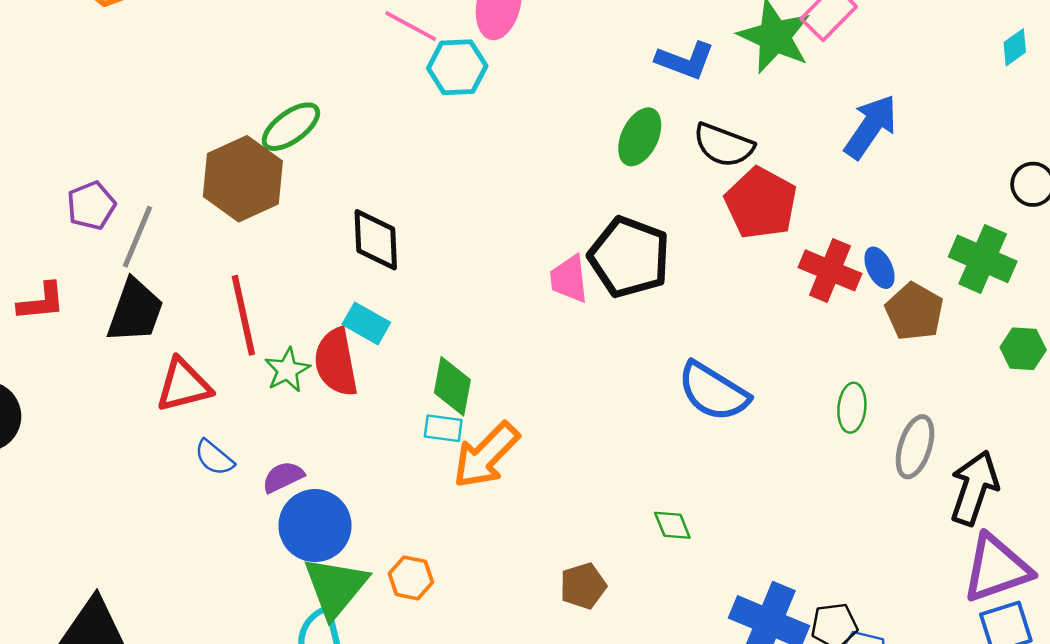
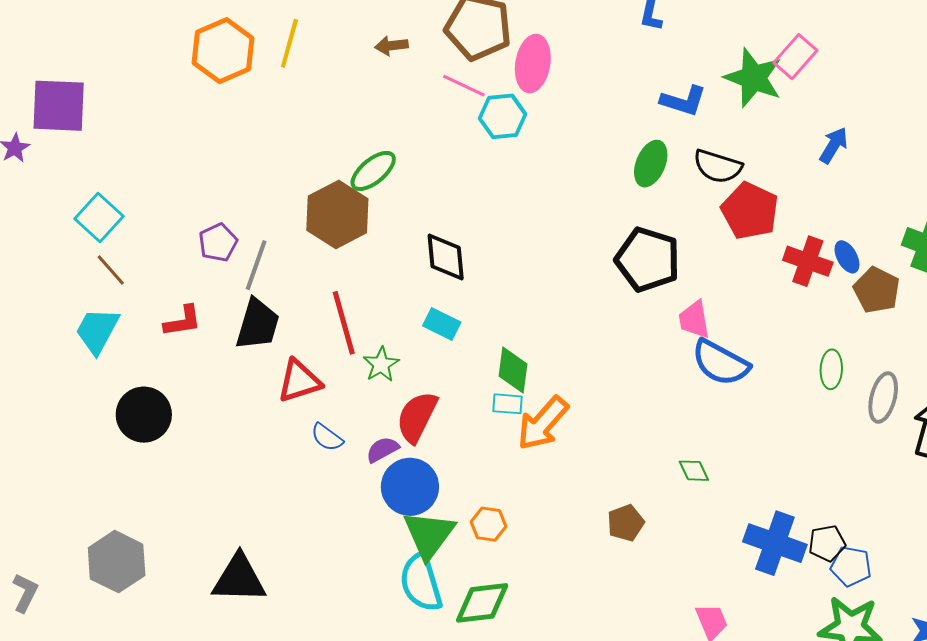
blue arrow: (871, 127) -> (834, 145), size x0.7
pink trapezoid: (569, 279) -> (694, 320), moved
red semicircle: (336, 362) -> (417, 417), moved, turned 40

